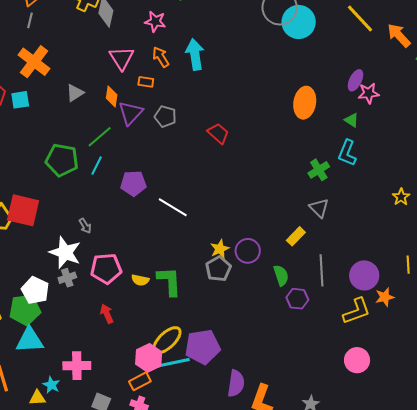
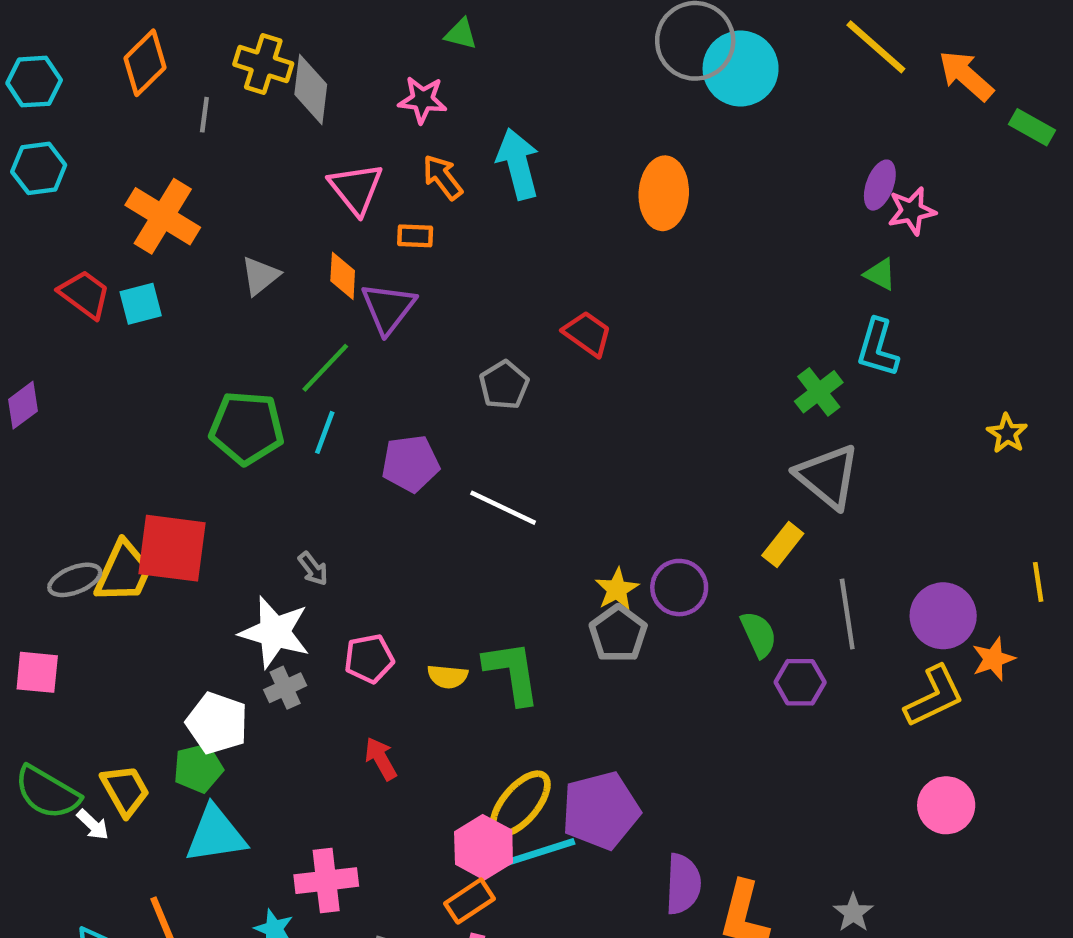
gray line: (30, 20) -> (204, 115), moved
orange ellipse: (305, 103) -> (664, 193), moved
gray pentagon: (165, 116) -> (504, 385), moved, turned 30
gray triangle: (319, 208) -> (828, 476), size x1.5
pink pentagon: (106, 269) -> (369, 659), size x0.7
green pentagon: (25, 310) -> (198, 768), size x0.7

